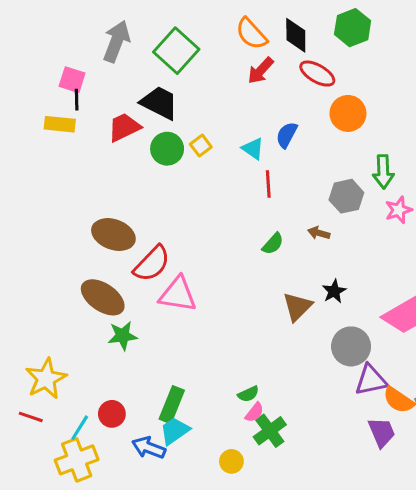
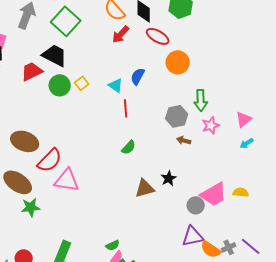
brown arrow: (319, 233) -> (184, 140), moved
brown triangle: (297, 307) -> (145, 188), turned 30
gray circle: (351, 346) -> (196, 205), moved, size x0.7

